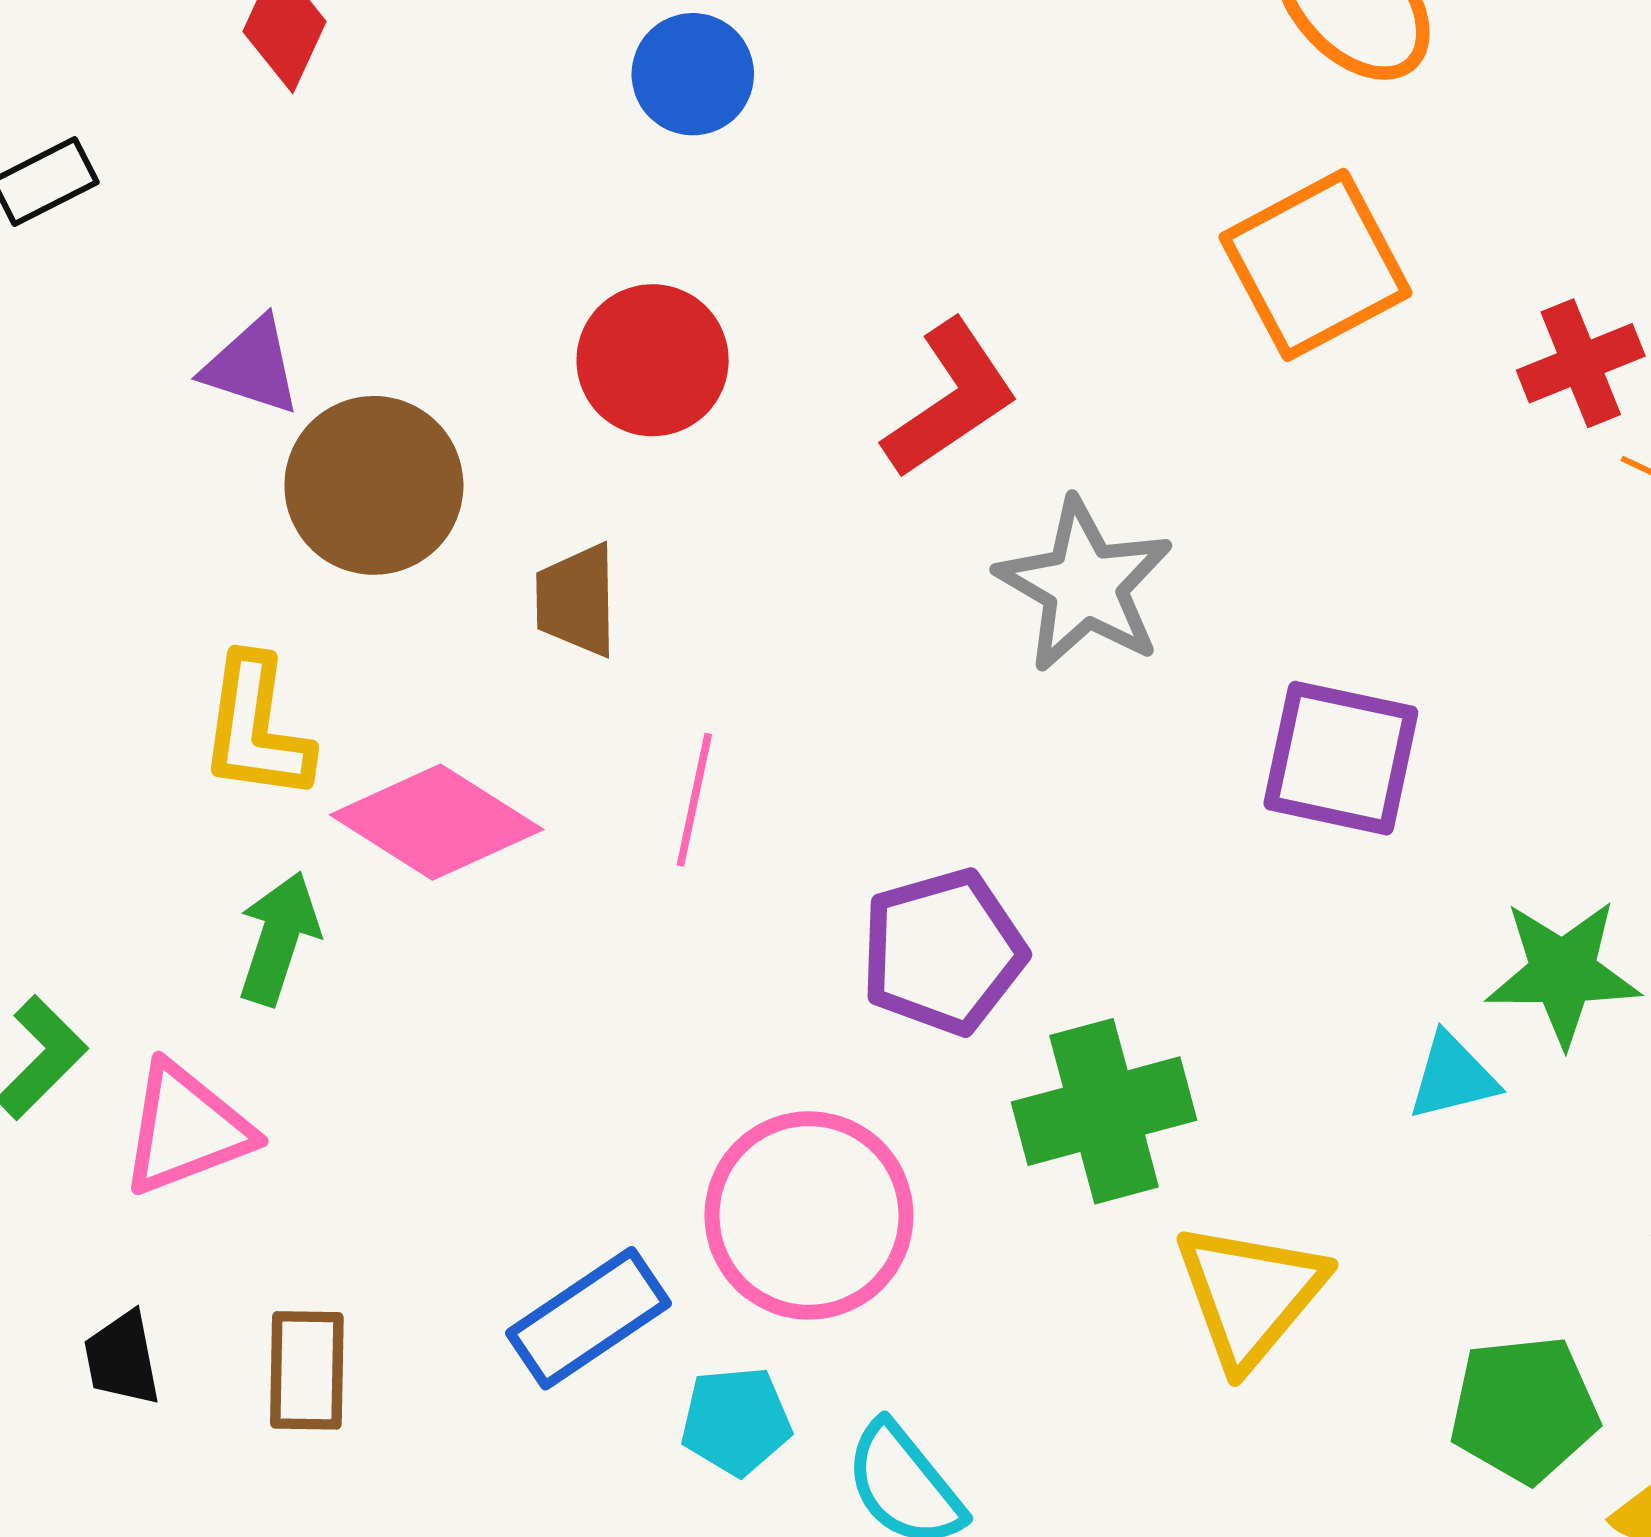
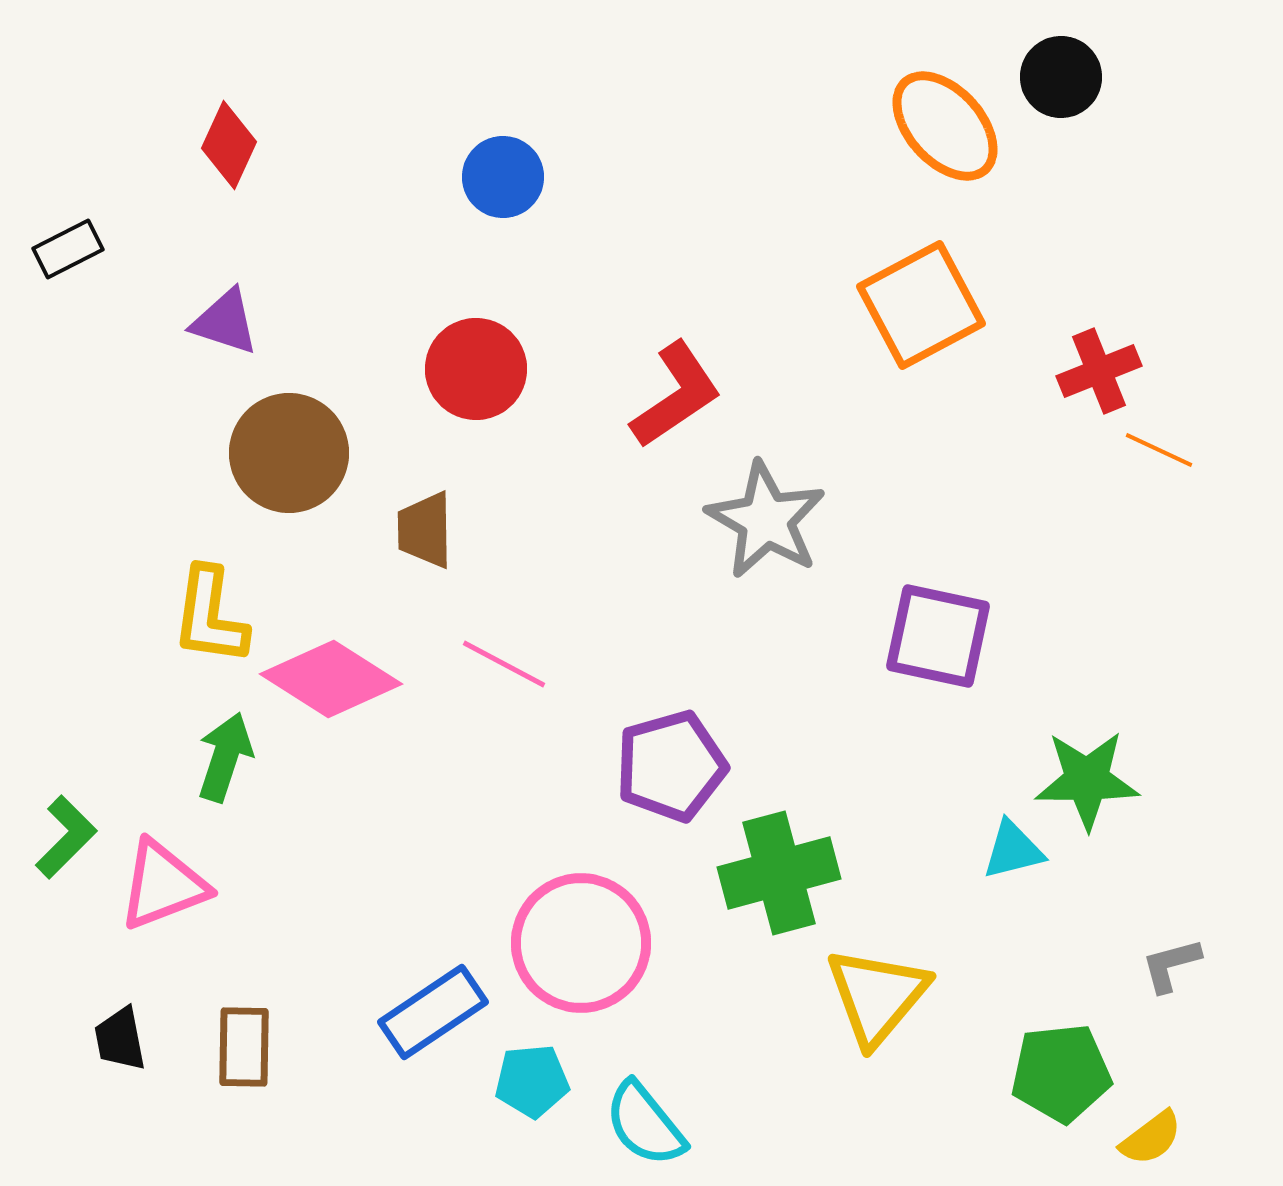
purple triangle: (252, 366) -> (225, 322), moved
pink line: (694, 800) -> (504, 664), turned -74

